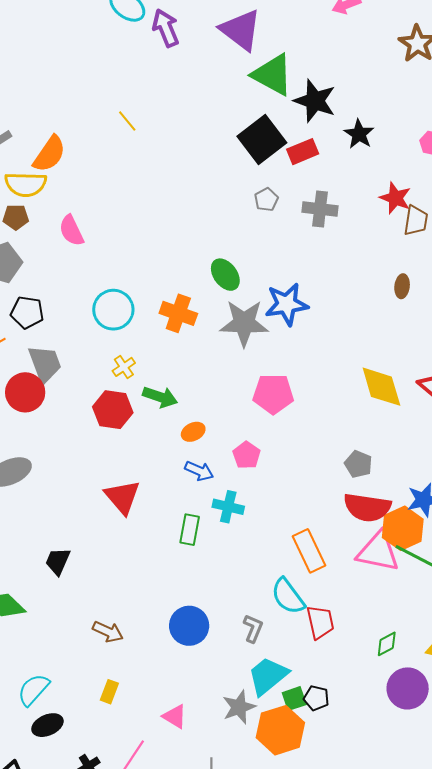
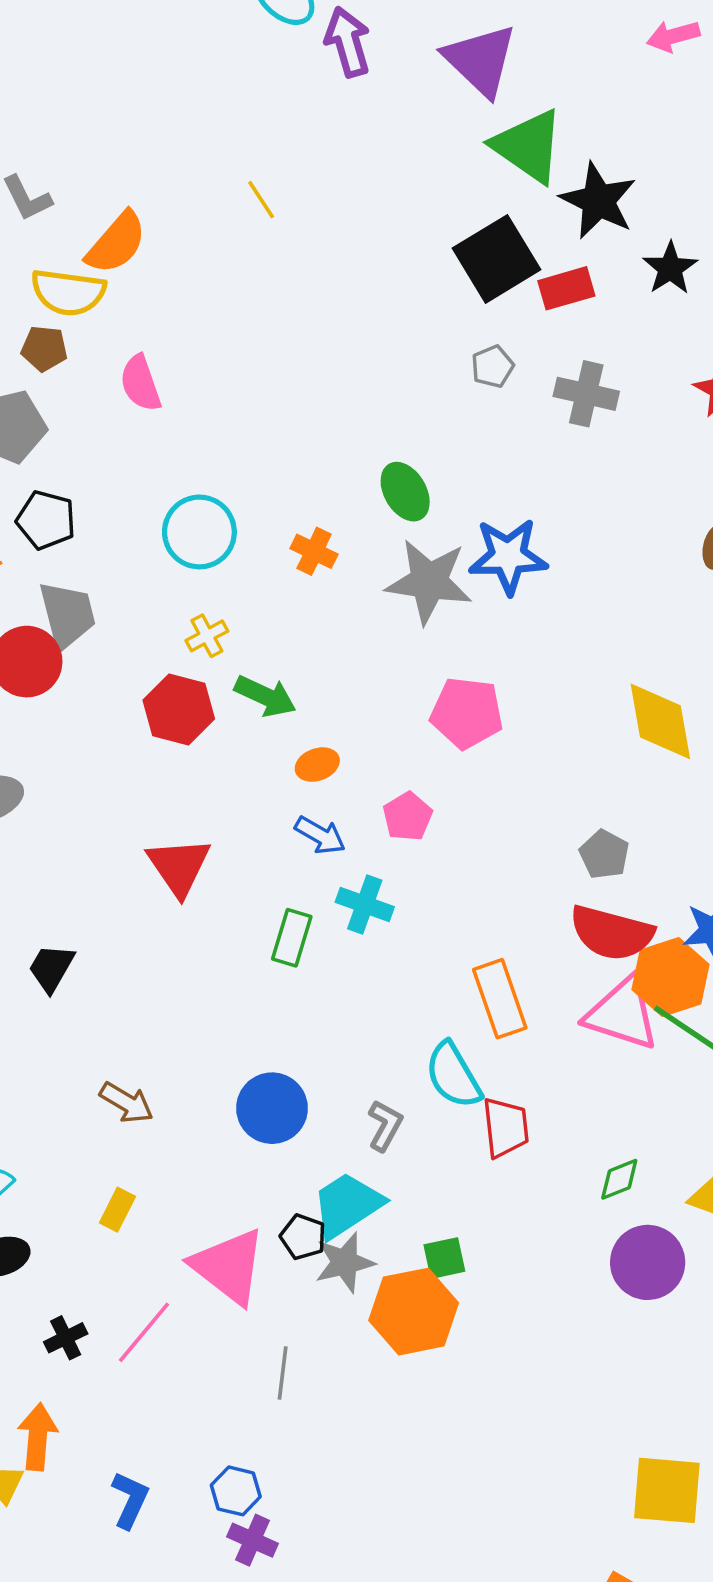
orange cross: (178, 313) -> (314, 551), size x0.7
cyan trapezoid: (268, 676) -> (347, 1205), moved
black pentagon: (316, 698) -> (303, 1237), moved
pink triangle: (175, 716) -> (229, 1266), size x1.8

